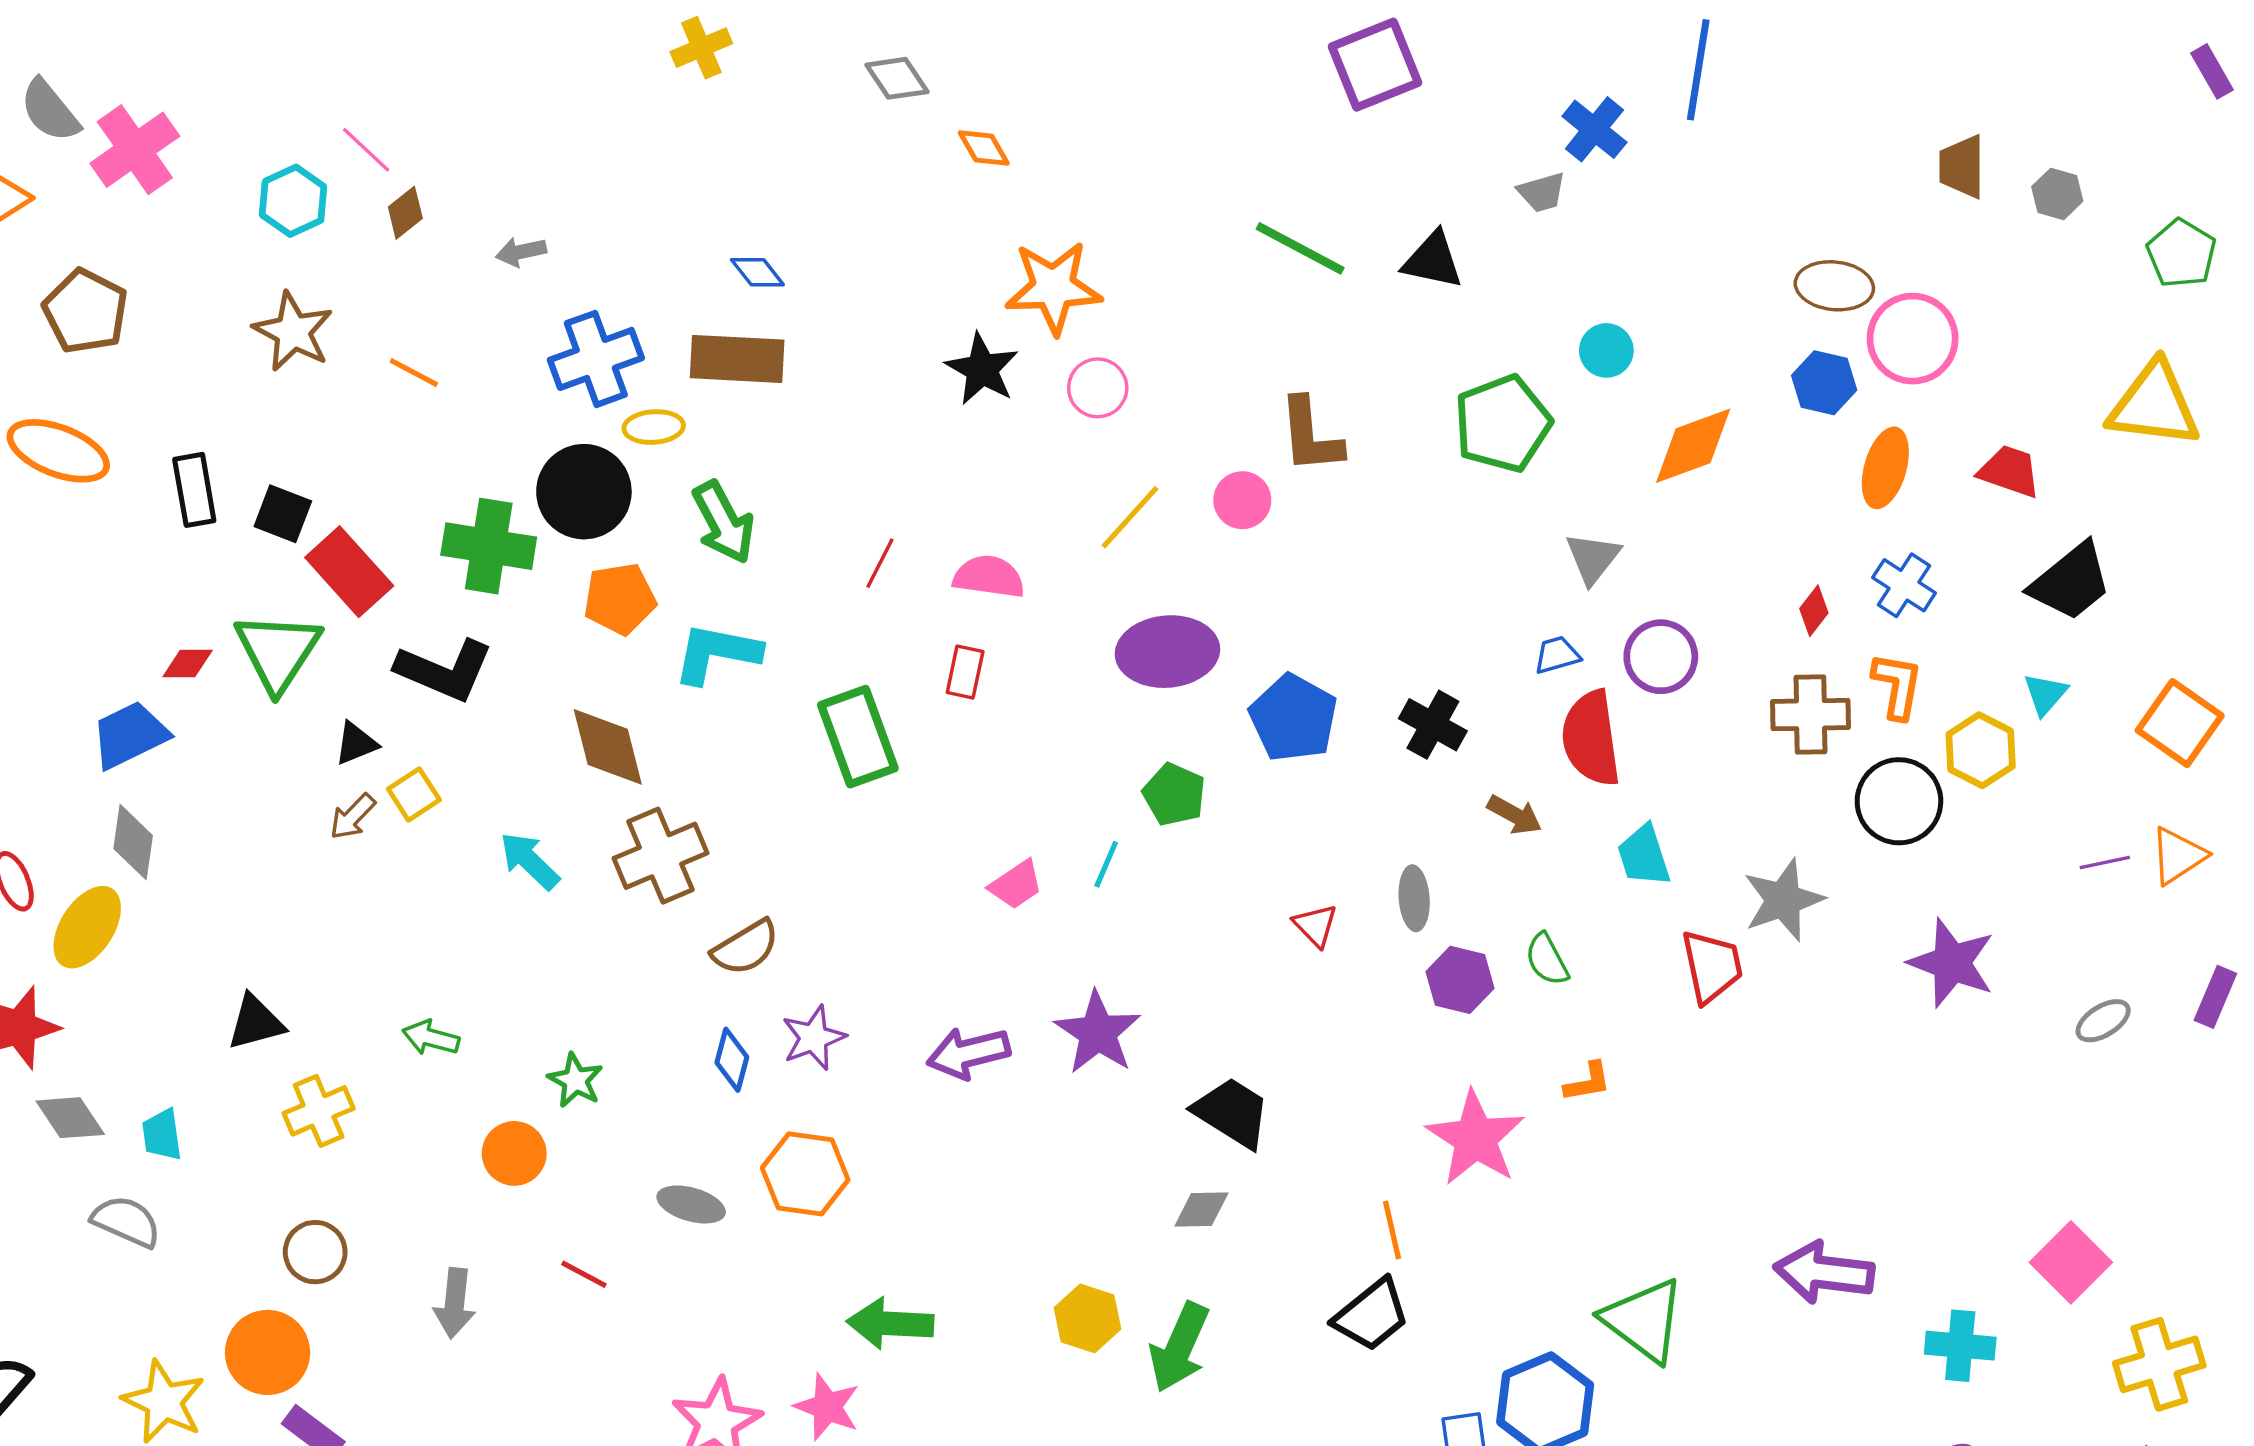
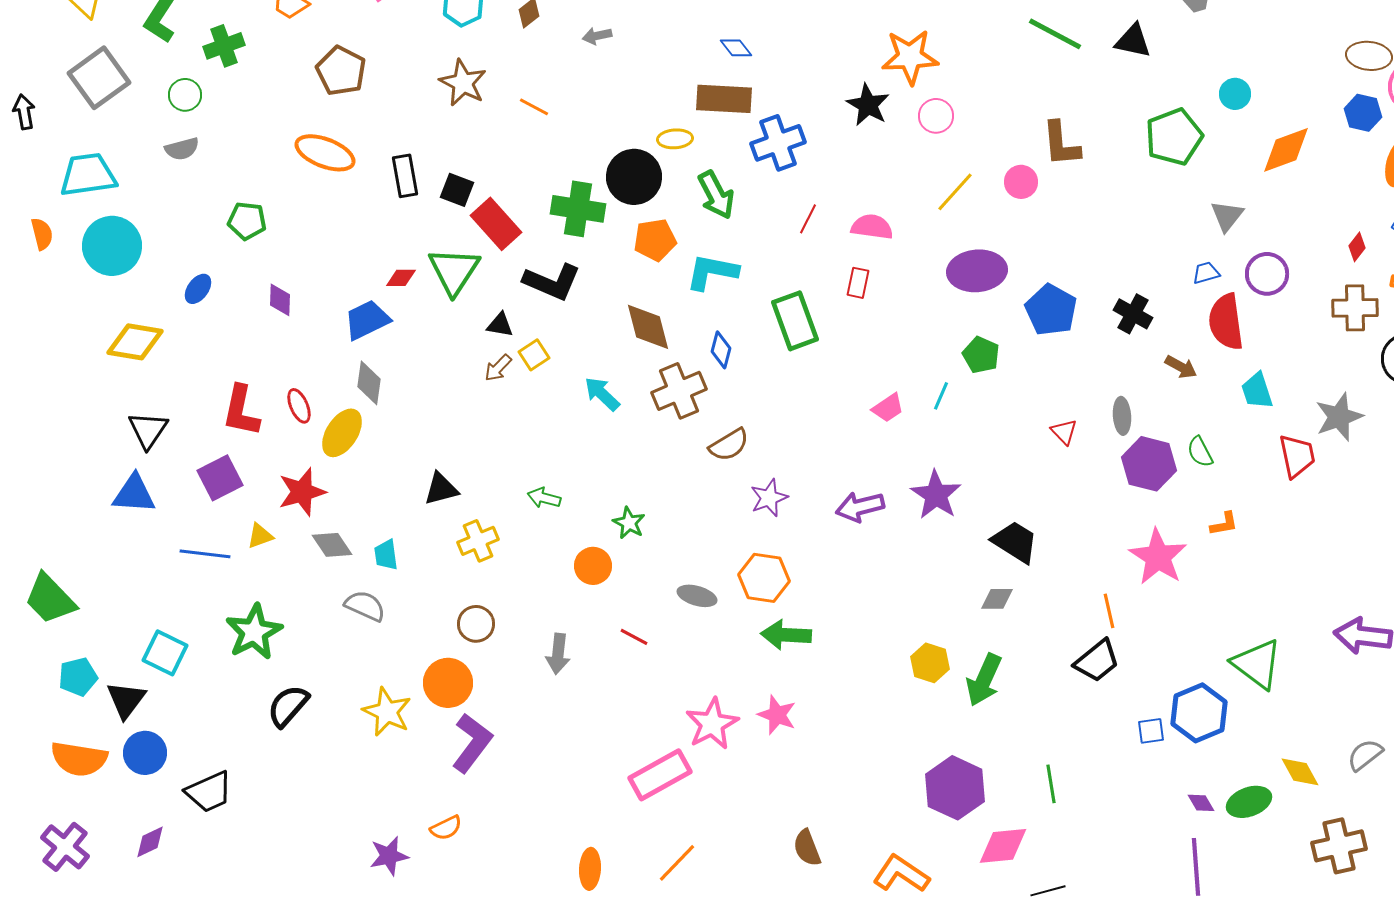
blue cross: (596, 359) -> (778, 143), moved
black triangle: (356, 743) -> (500, 325), turned 32
purple hexagon: (1460, 980) -> (1149, 464), size x1.4
blue diamond: (732, 1060) -> (721, 350), moved
green arrow: (890, 1324) -> (786, 635), moved

